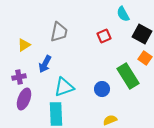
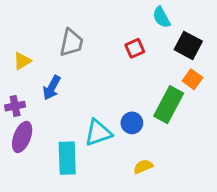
green rectangle: (128, 76) -> (169, 105), turned 60
cyan triangle: (64, 87) -> (98, 133), moved

